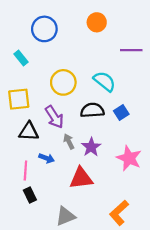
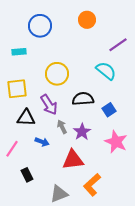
purple line: (131, 50) -> (118, 45), turned -36
cyan rectangle: (21, 58) -> (19, 52), turned -56
cyan semicircle: (105, 81) -> (106, 71), moved
blue square: (121, 113) -> (109, 110), moved
pink line: (25, 170) -> (12, 149), moved, turned 30
orange L-shape: (119, 213) -> (92, 185), moved

